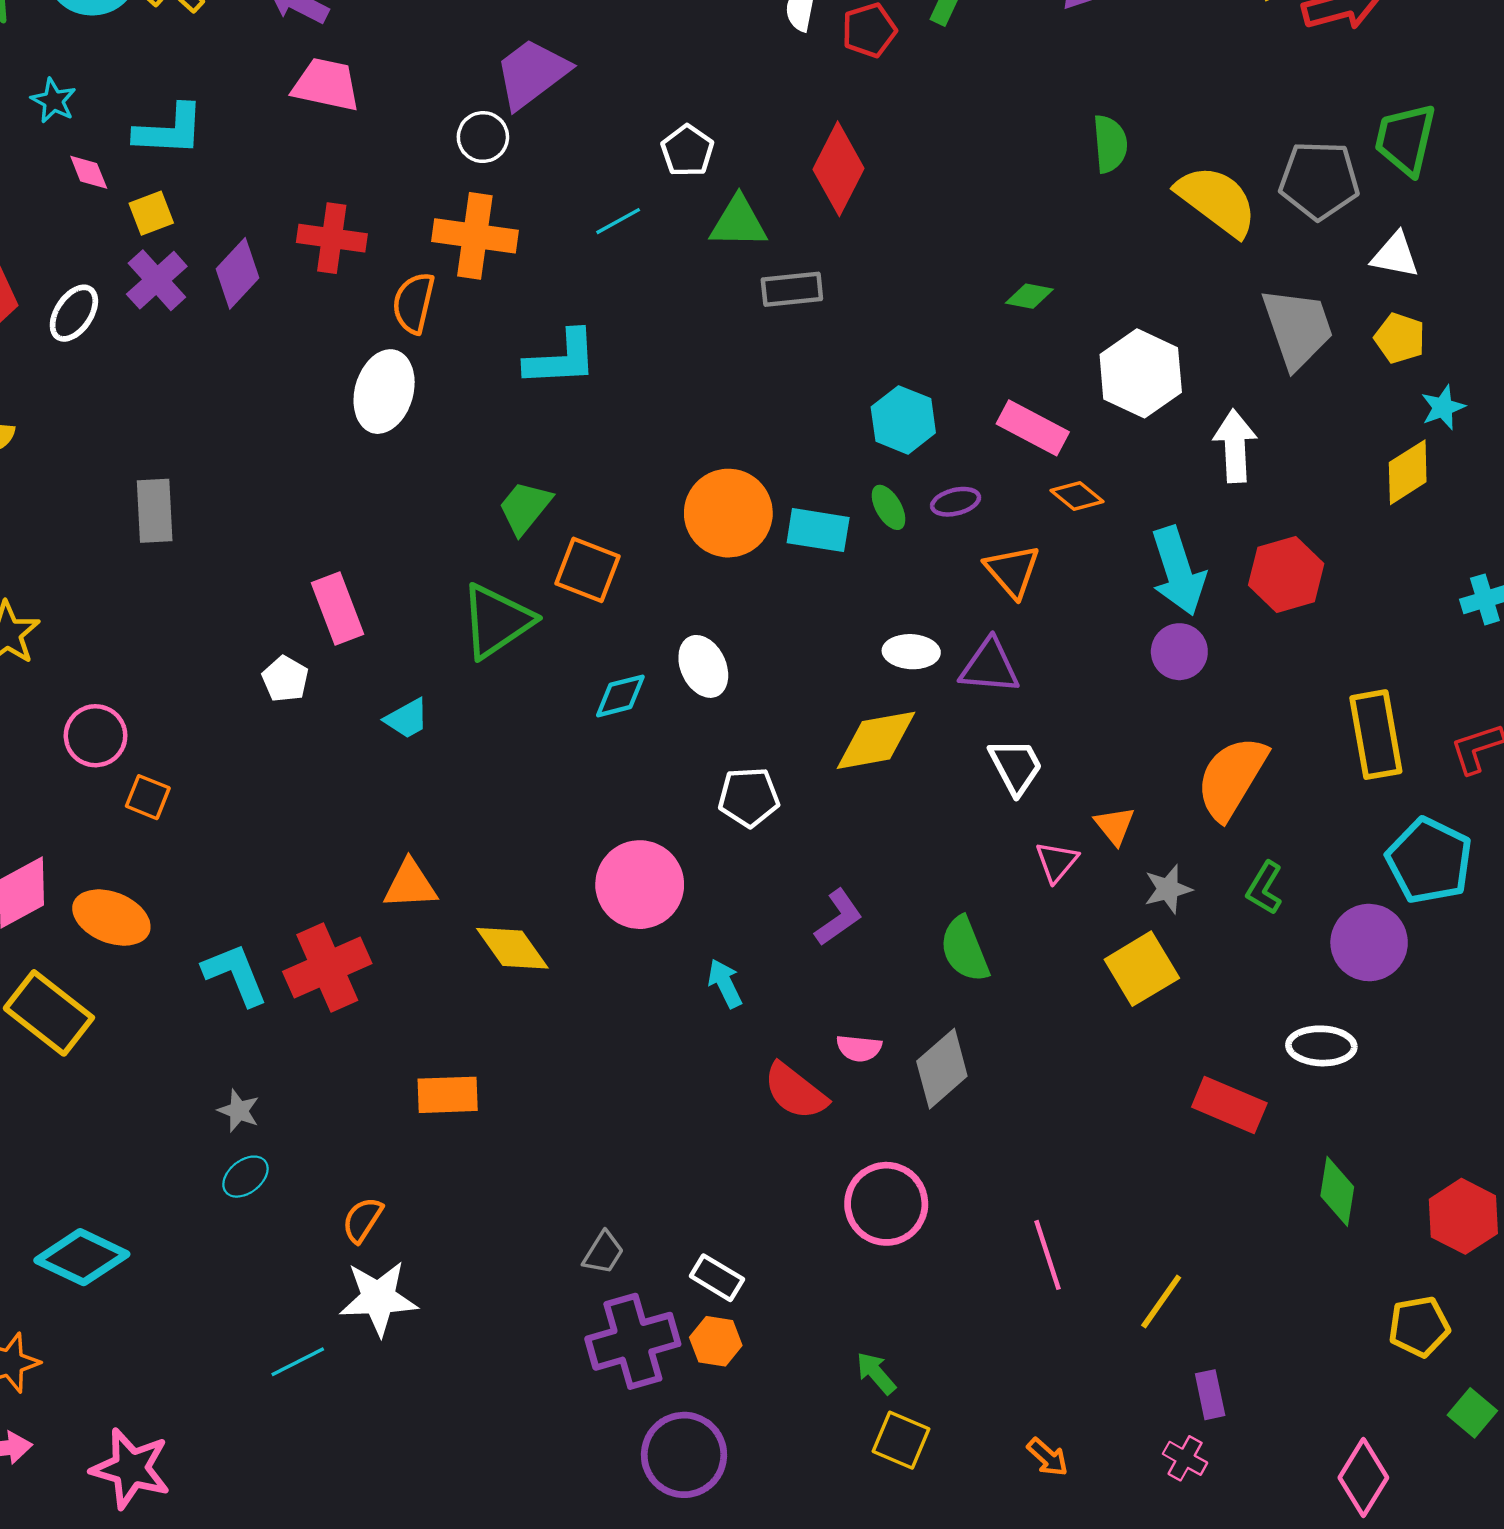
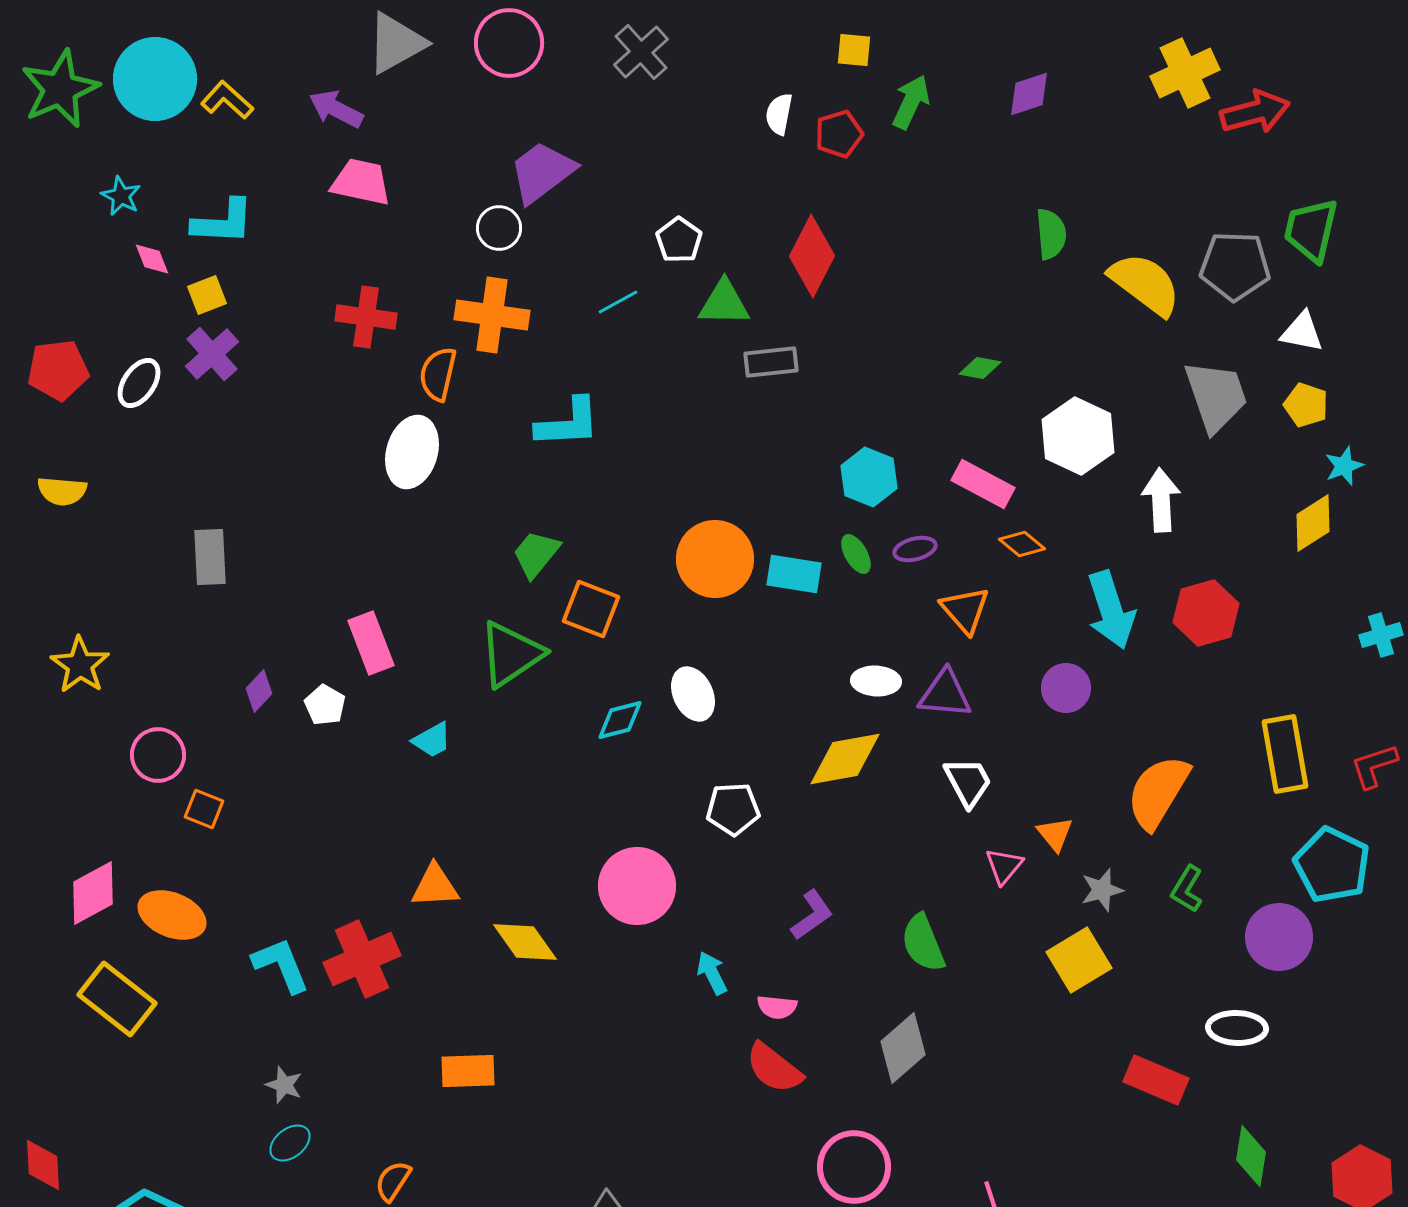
purple diamond: (238, 273) -> (259, 691), moved, size x0.7
purple circle: (1179, 652) -> (1066, 688), moved
pink semicircle: (859, 1048) -> (777, 1007), moved

